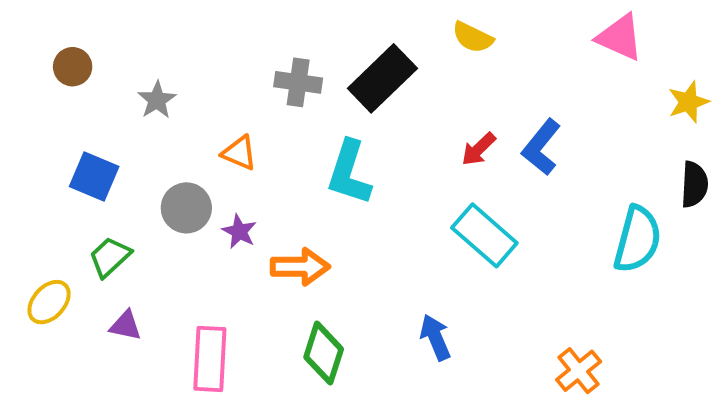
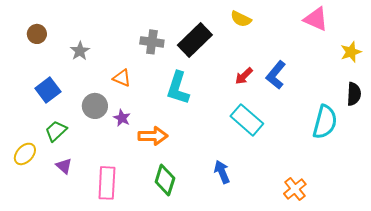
blue square: (94, 177) -> (48, 90), turned 30
purple triangle: (126, 326) -> (64, 166), turned 30

